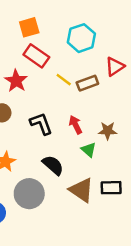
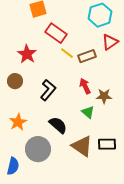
cyan hexagon: (81, 38) -> (100, 15), moved
red rectangle: (36, 56) -> (56, 33), moved
black L-shape: (41, 124) -> (48, 90), turned 60
red arrow: (76, 125) -> (85, 86), moved

